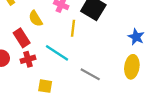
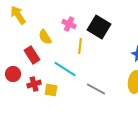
red cross: (28, 59) -> (34, 84), moved
yellow square: (45, 86) -> (51, 90), moved

